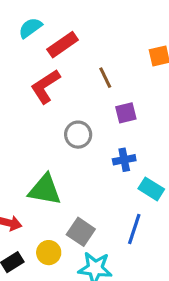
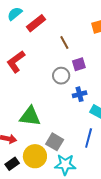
red L-shape: (45, 86) -> (16, 62), moved
gray circle: (78, 135) -> (61, 76), moved
yellow circle: (49, 253) -> (35, 156), size x1.5

